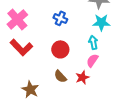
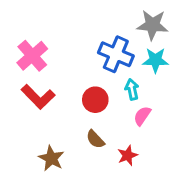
blue cross: (60, 18) -> (116, 54), moved, size x1.6
cyan arrow: (93, 42) -> (132, 89), moved
red star: (82, 77) -> (128, 155), moved

